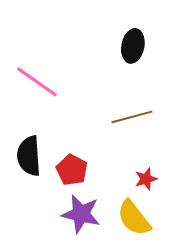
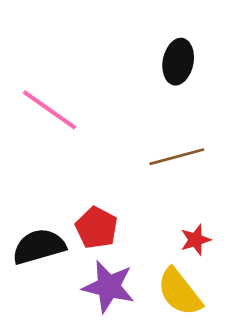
black semicircle: (29, 156) -> (39, 246), moved, turned 78

